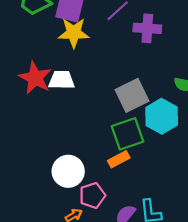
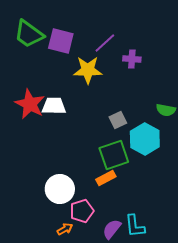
purple cross: (147, 28) -> (132, 59), size x0.7
yellow star: (74, 33) -> (88, 70), moved
gray square: (132, 95) -> (118, 120), size x0.6

